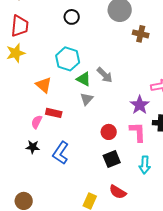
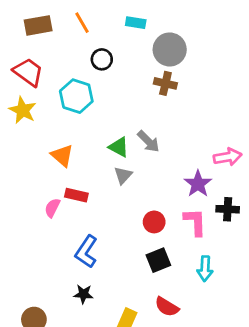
red trapezoid: (20, 26) -> (28, 72), turned -60
brown cross: (141, 34) -> (165, 83), moved
yellow star: (16, 53) -> (23, 110), turned -30
cyan hexagon: (68, 59) -> (76, 96), moved
black star: (33, 147) -> (83, 294), moved

